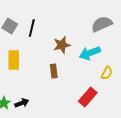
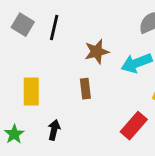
yellow rectangle: (14, 60) -> (31, 91), moved
black arrow: (22, 103) -> (54, 130), moved, turned -56

